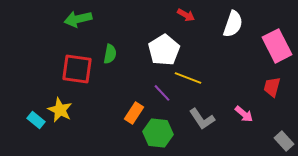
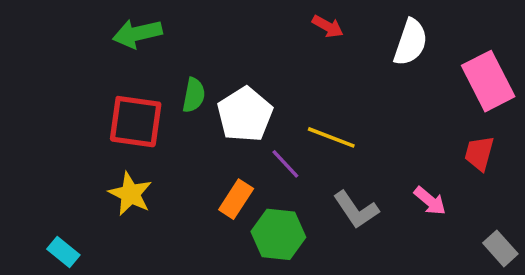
white pentagon: (164, 50) -> (245, 115), moved
yellow star: (60, 110) -> (130, 194), moved
cyan rectangle: (36, 120) -> (63, 252), moved

